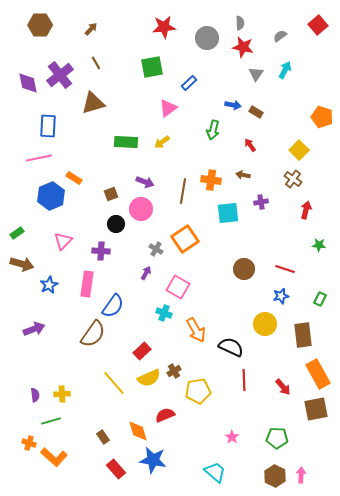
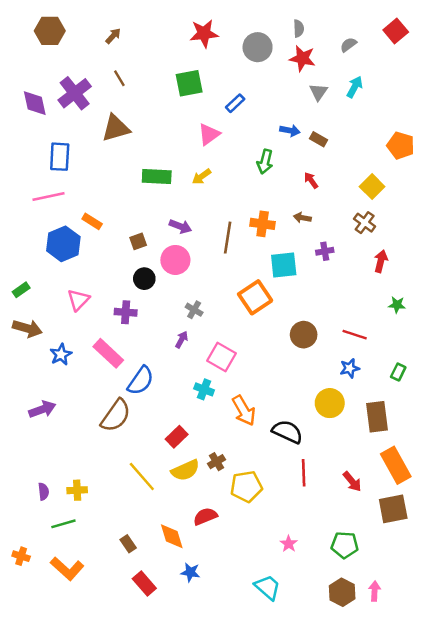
orange square: (185, 239) -> (255, 297), moved
pink rectangle: (87, 284) -> (108, 353), turned -55
orange cross: (29, 443) -> (21, 556), moved
blue star: (153, 460) -> (190, 572), size x0.6

